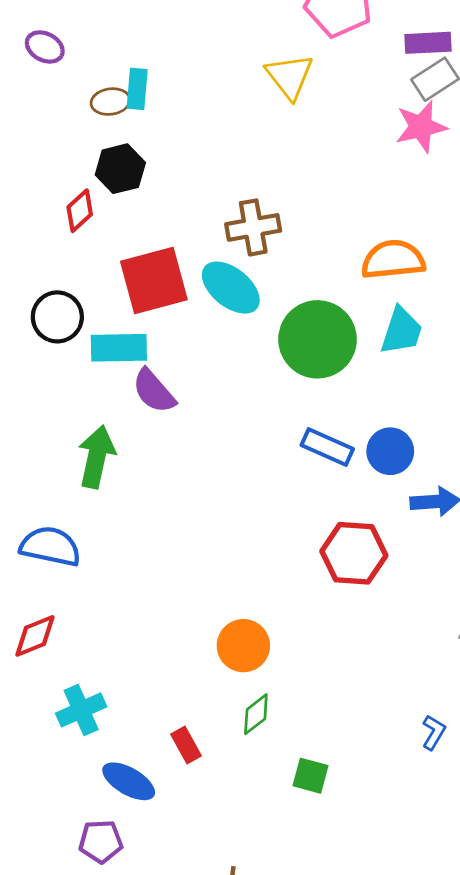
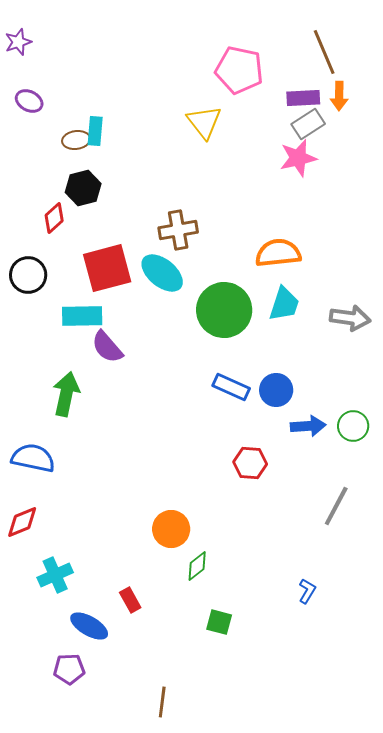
black circle: (57, 317) -> (28, 275), moved
red hexagon: (354, 553) -> (250, 463), size x0.7
green diamond: (256, 714) -> (197, 566), moved

